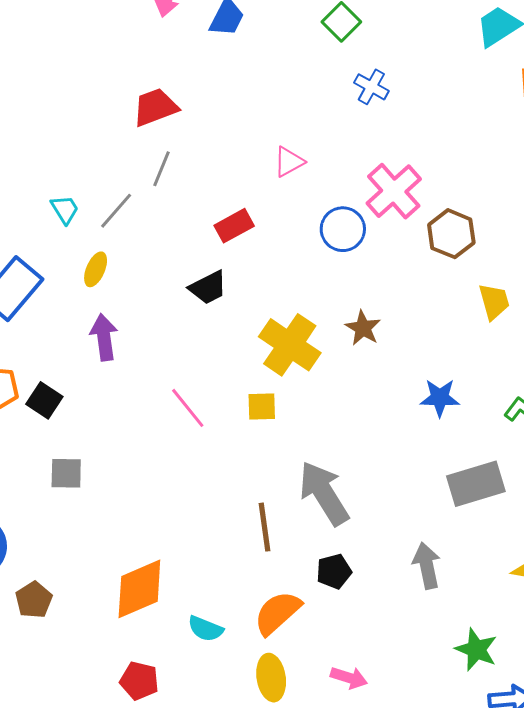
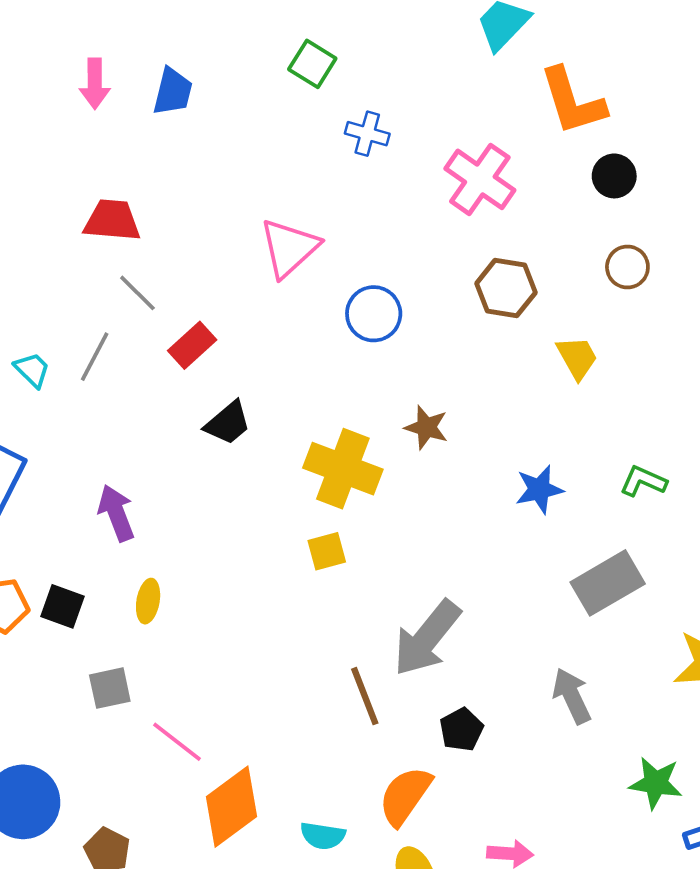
red trapezoid: (155, 107) -> (112, 220), turned 39
pink triangle: (289, 162) -> (289, 248), size x1.6
gray line: (162, 169) -> (137, 293), turned -54
pink cross: (394, 191) -> (480, 179), moved
red rectangle: (234, 226) -> (192, 345), moved
yellow ellipse: (96, 269) -> (148, 601), moved
pink line: (188, 408) -> (177, 742), moved
gray arrow: (324, 493) -> (427, 638), turned -96

